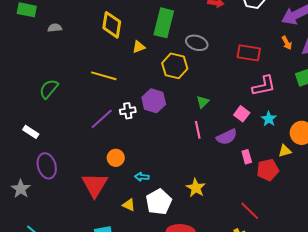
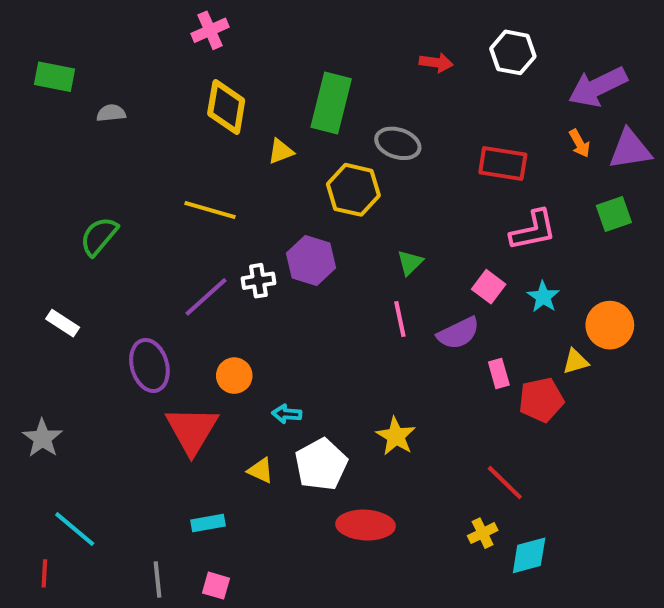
purple ellipse: (47, 166) -> (149, 365), moved

